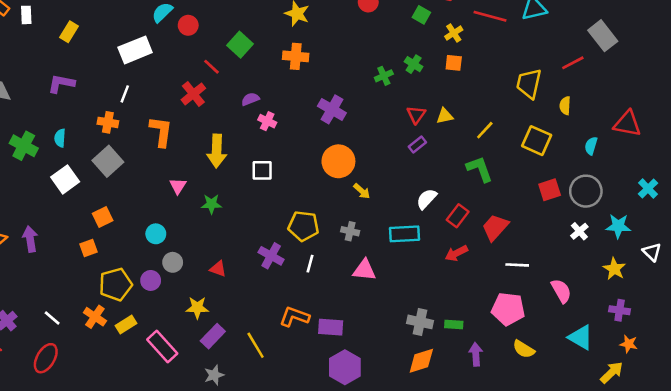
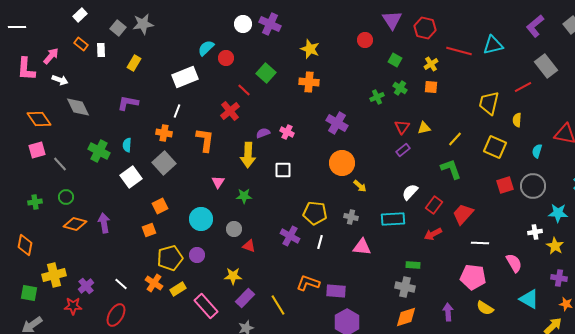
green square: (421, 15) -> (395, 60), moved
purple semicircle: (250, 99) -> (263, 133), moved
white cross: (579, 231) -> (535, 232), moved, turned 32
cyan circle: (156, 234) -> (201, 219), size x1.5
gray circle: (173, 262) -> (234, 229), moved
green rectangle: (454, 324) -> (413, 265), moved

